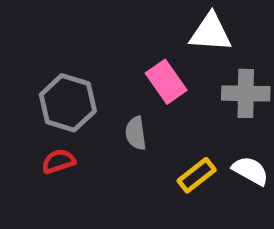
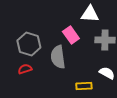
gray semicircle: (136, 133) -> (58, 57), size x1.6
yellow rectangle: (197, 175) -> (84, 86), moved, turned 35

